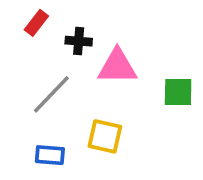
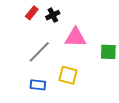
black cross: (79, 41) -> (53, 15), moved, turned -32

